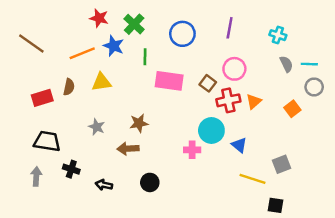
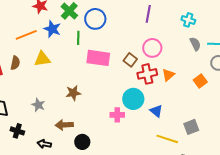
blue circle: (182, 34) -> (95, 19), moved
gray star: (97, 127) -> (38, 105), moved
brown arrow: (128, 149) -> (64, 125), moved

